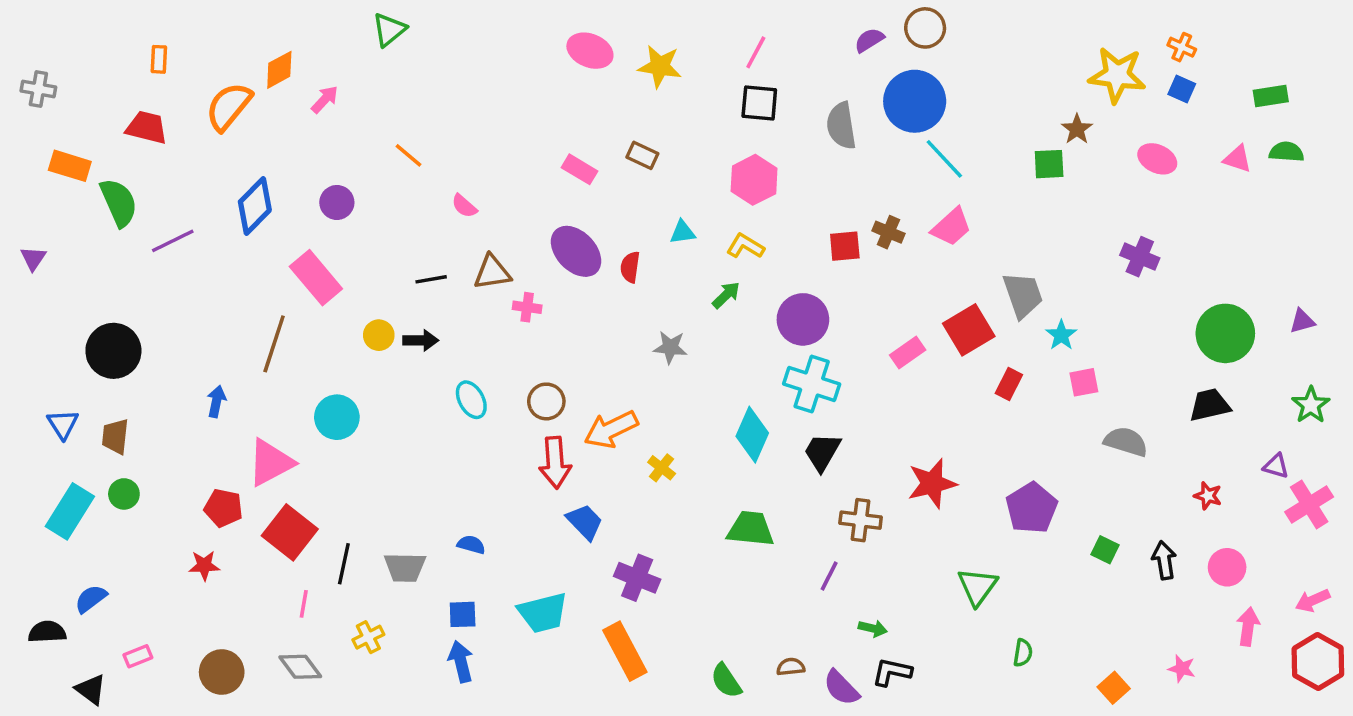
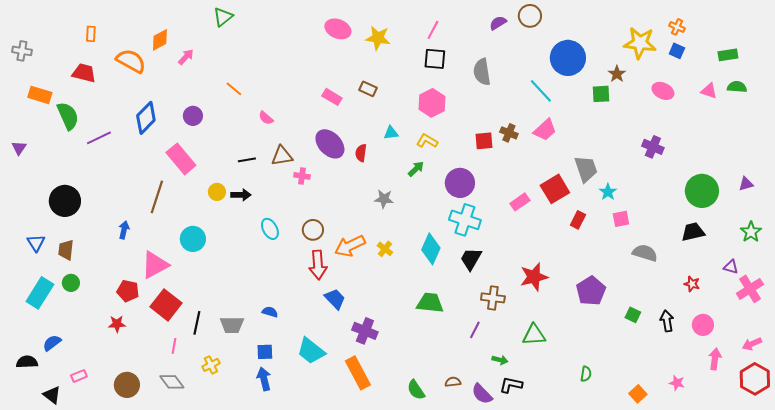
blue circle: (915, 101) -> (568, 58), moved
orange semicircle: (229, 106) -> (131, 61), turned 80
yellow cross: (662, 468) -> (385, 249), moved
green triangle: (977, 586) -> (534, 335), moved, turned 50
cyan trapezoid: (543, 613) -> (311, 351), turned 52

